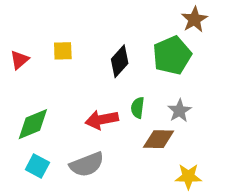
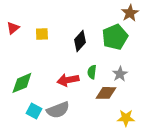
red triangle: (19, 60) -> (13, 28), moved
cyan square: (37, 166) -> (34, 111), moved

